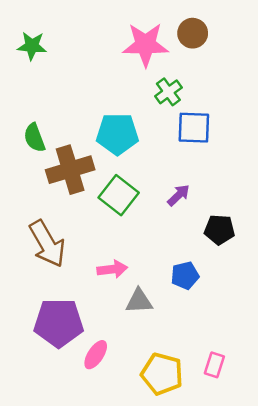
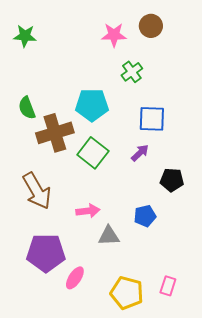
pink star: (145, 45) -> (114, 35), size x0.7
blue square: (194, 128) -> (152, 119), moved

